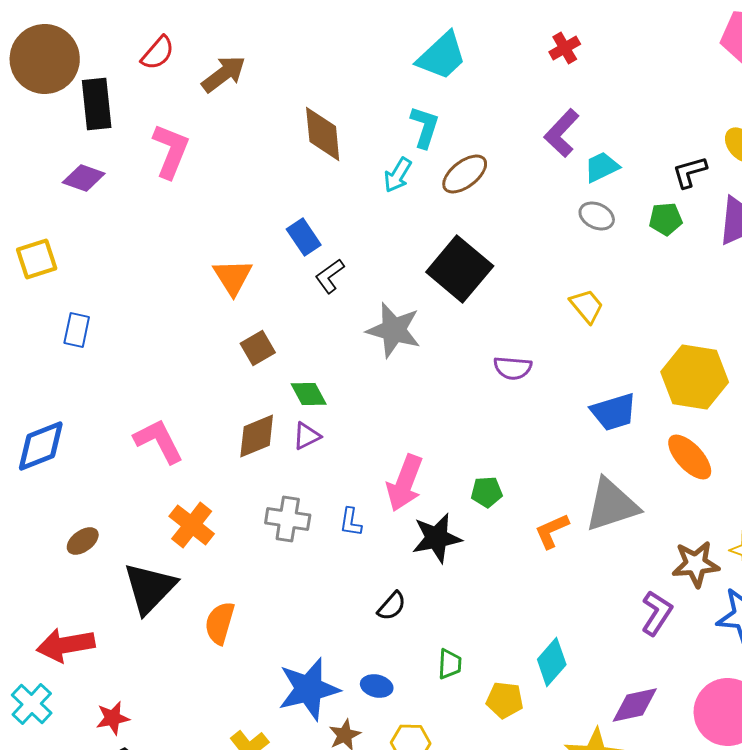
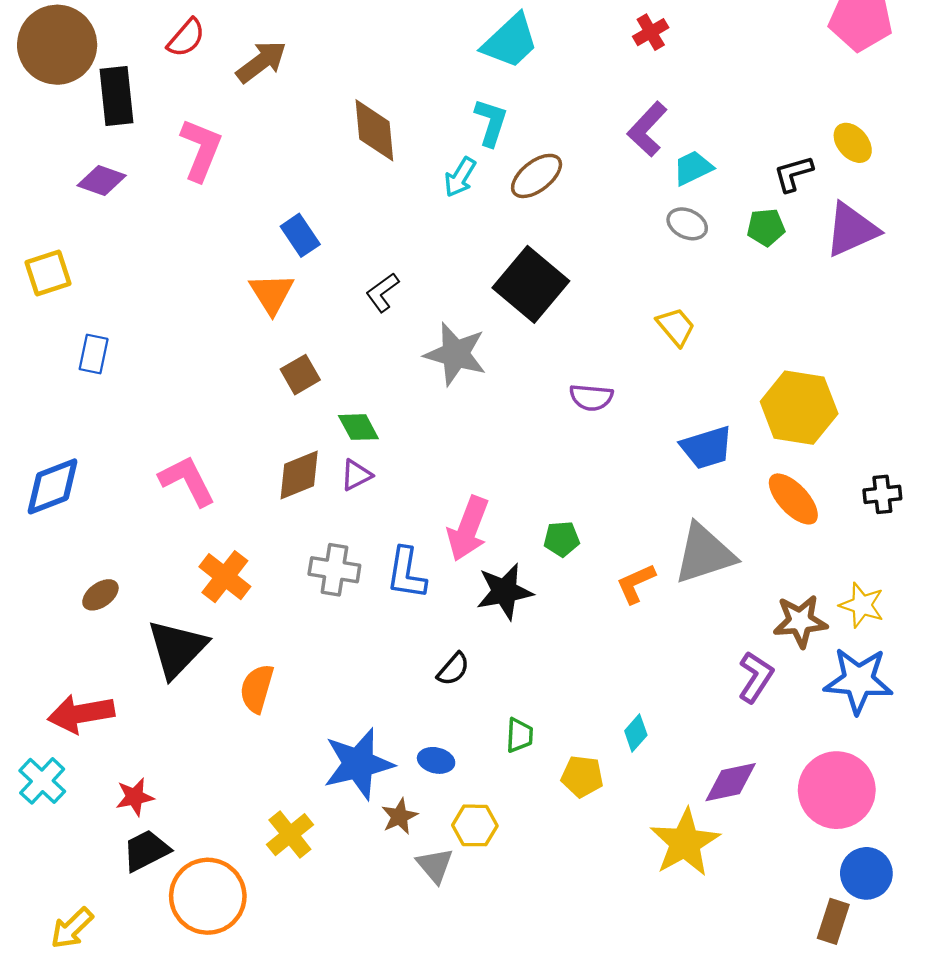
blue rectangle: (304, 237) -> (300, 235), moved
blue L-shape: (351, 522) -> (406, 573), size x1.6
cyan diamond: (552, 662) -> (636, 733), size x0.7

